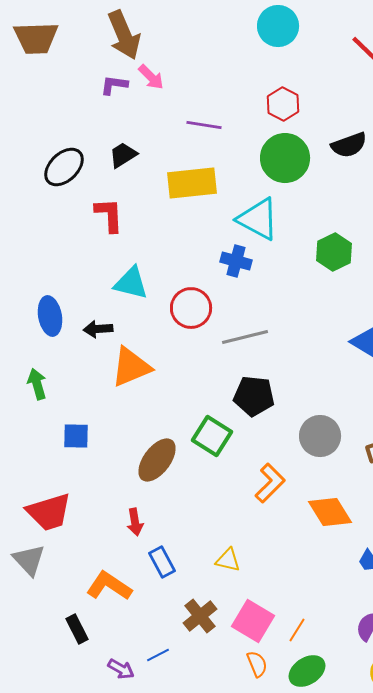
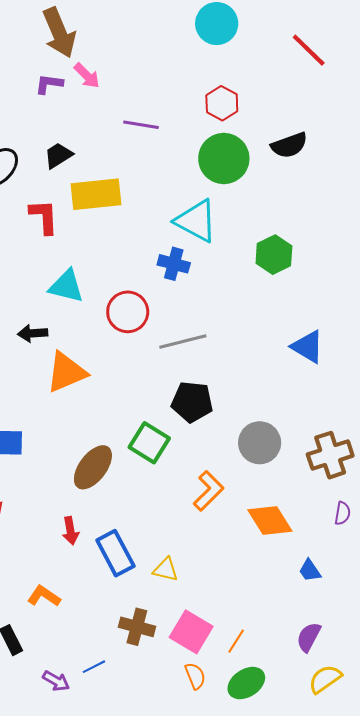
yellow rectangle: (192, 183) -> (96, 194), moved
blue rectangle: (162, 562) -> (115, 553), moved, size x1.4
orange L-shape: (109, 586) -> (44, 596), size x0.7
brown cross: (200, 616) -> (137, 627), turned -36

